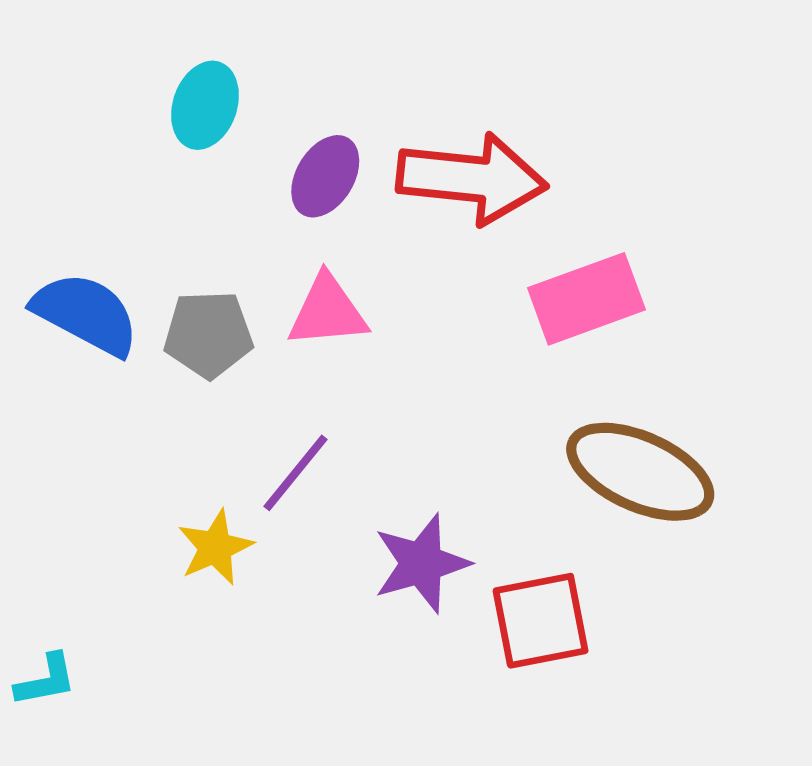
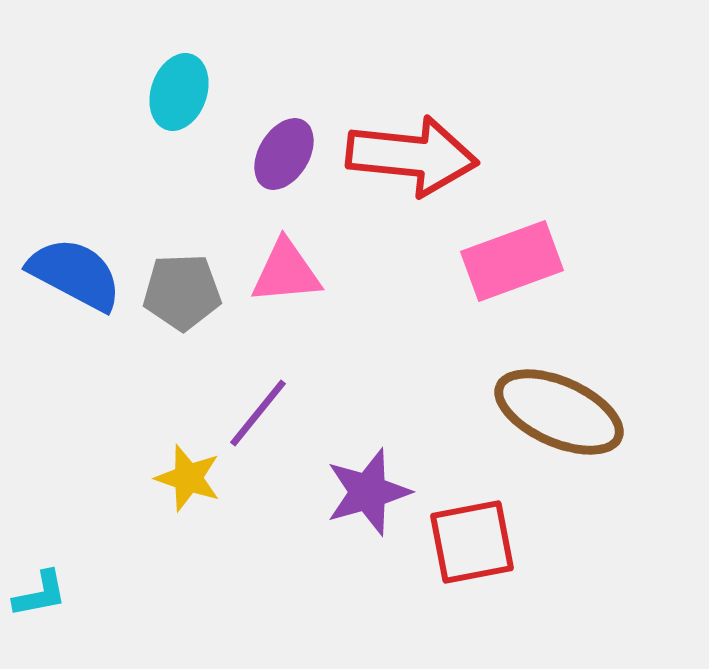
yellow star: (215, 547) -> (188, 478), turned -30

